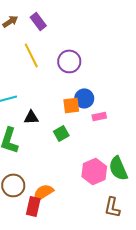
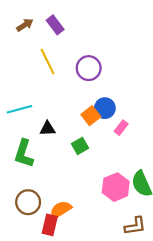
orange square: (71, 105) -> (91, 116), turned -30
pink rectangle: (99, 116) -> (121, 128), turned -40
brown L-shape: (112, 207) -> (135, 226), turned -110

